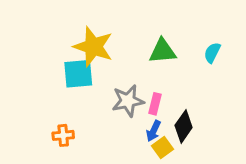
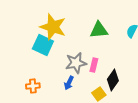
cyan square: (78, 74) -> (43, 45), turned 30
blue arrow: (153, 131) -> (69, 83), moved

